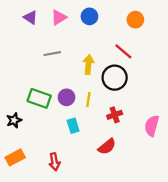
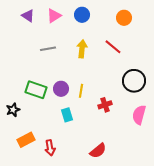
yellow arrow: (88, 65) -> (82, 49), moved
black circle: (115, 78) -> (134, 81), moved
red semicircle: (107, 147) -> (98, 151), moved
orange rectangle: (15, 157) -> (26, 140), moved

